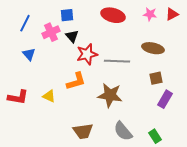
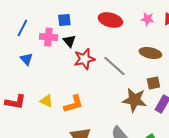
pink cross: (51, 32) -> (48, 37), turned 30
gray line: (117, 61) -> (114, 66), turned 40
orange L-shape: (76, 81) -> (73, 104), moved
brown star: (110, 95) -> (134, 100), moved

